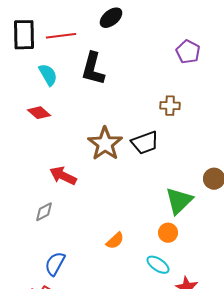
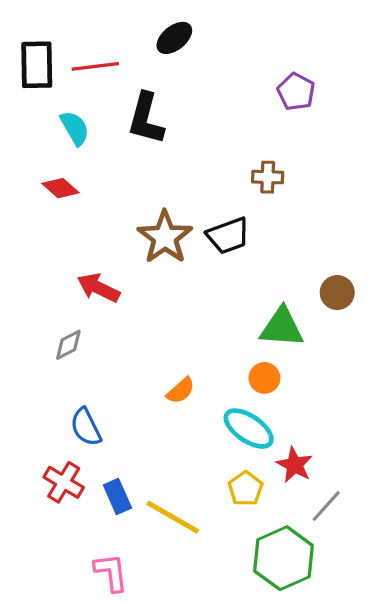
green triangle: (179, 201) -> (282, 327), turned 48
blue semicircle: (55, 264) -> (86, 427), turned -55
cyan ellipse: (158, 265) -> (249, 429), size x1.4

